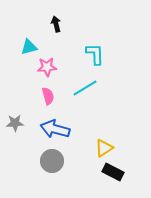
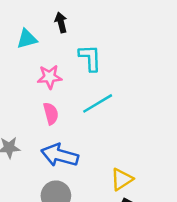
cyan triangle: (29, 47) -> (27, 39), moved
cyan L-shape: (95, 54) -> (90, 58), moved

